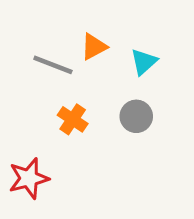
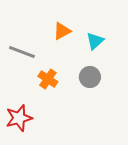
gray line: (53, 65) -> (22, 52), moved

